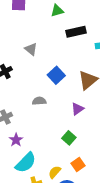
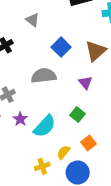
gray semicircle: (39, 101) -> (44, 76), size x1.6
purple triangle: (77, 109) -> (86, 83), turned -32
cyan semicircle: (26, 163) -> (45, 126), moved

